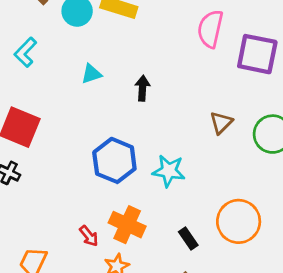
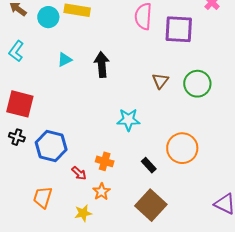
black arrow: (142, 88) -> (102, 65), size x1.4
blue hexagon: (114, 160) -> (51, 146), moved
orange cross: (127, 225) -> (105, 161), size x0.7

